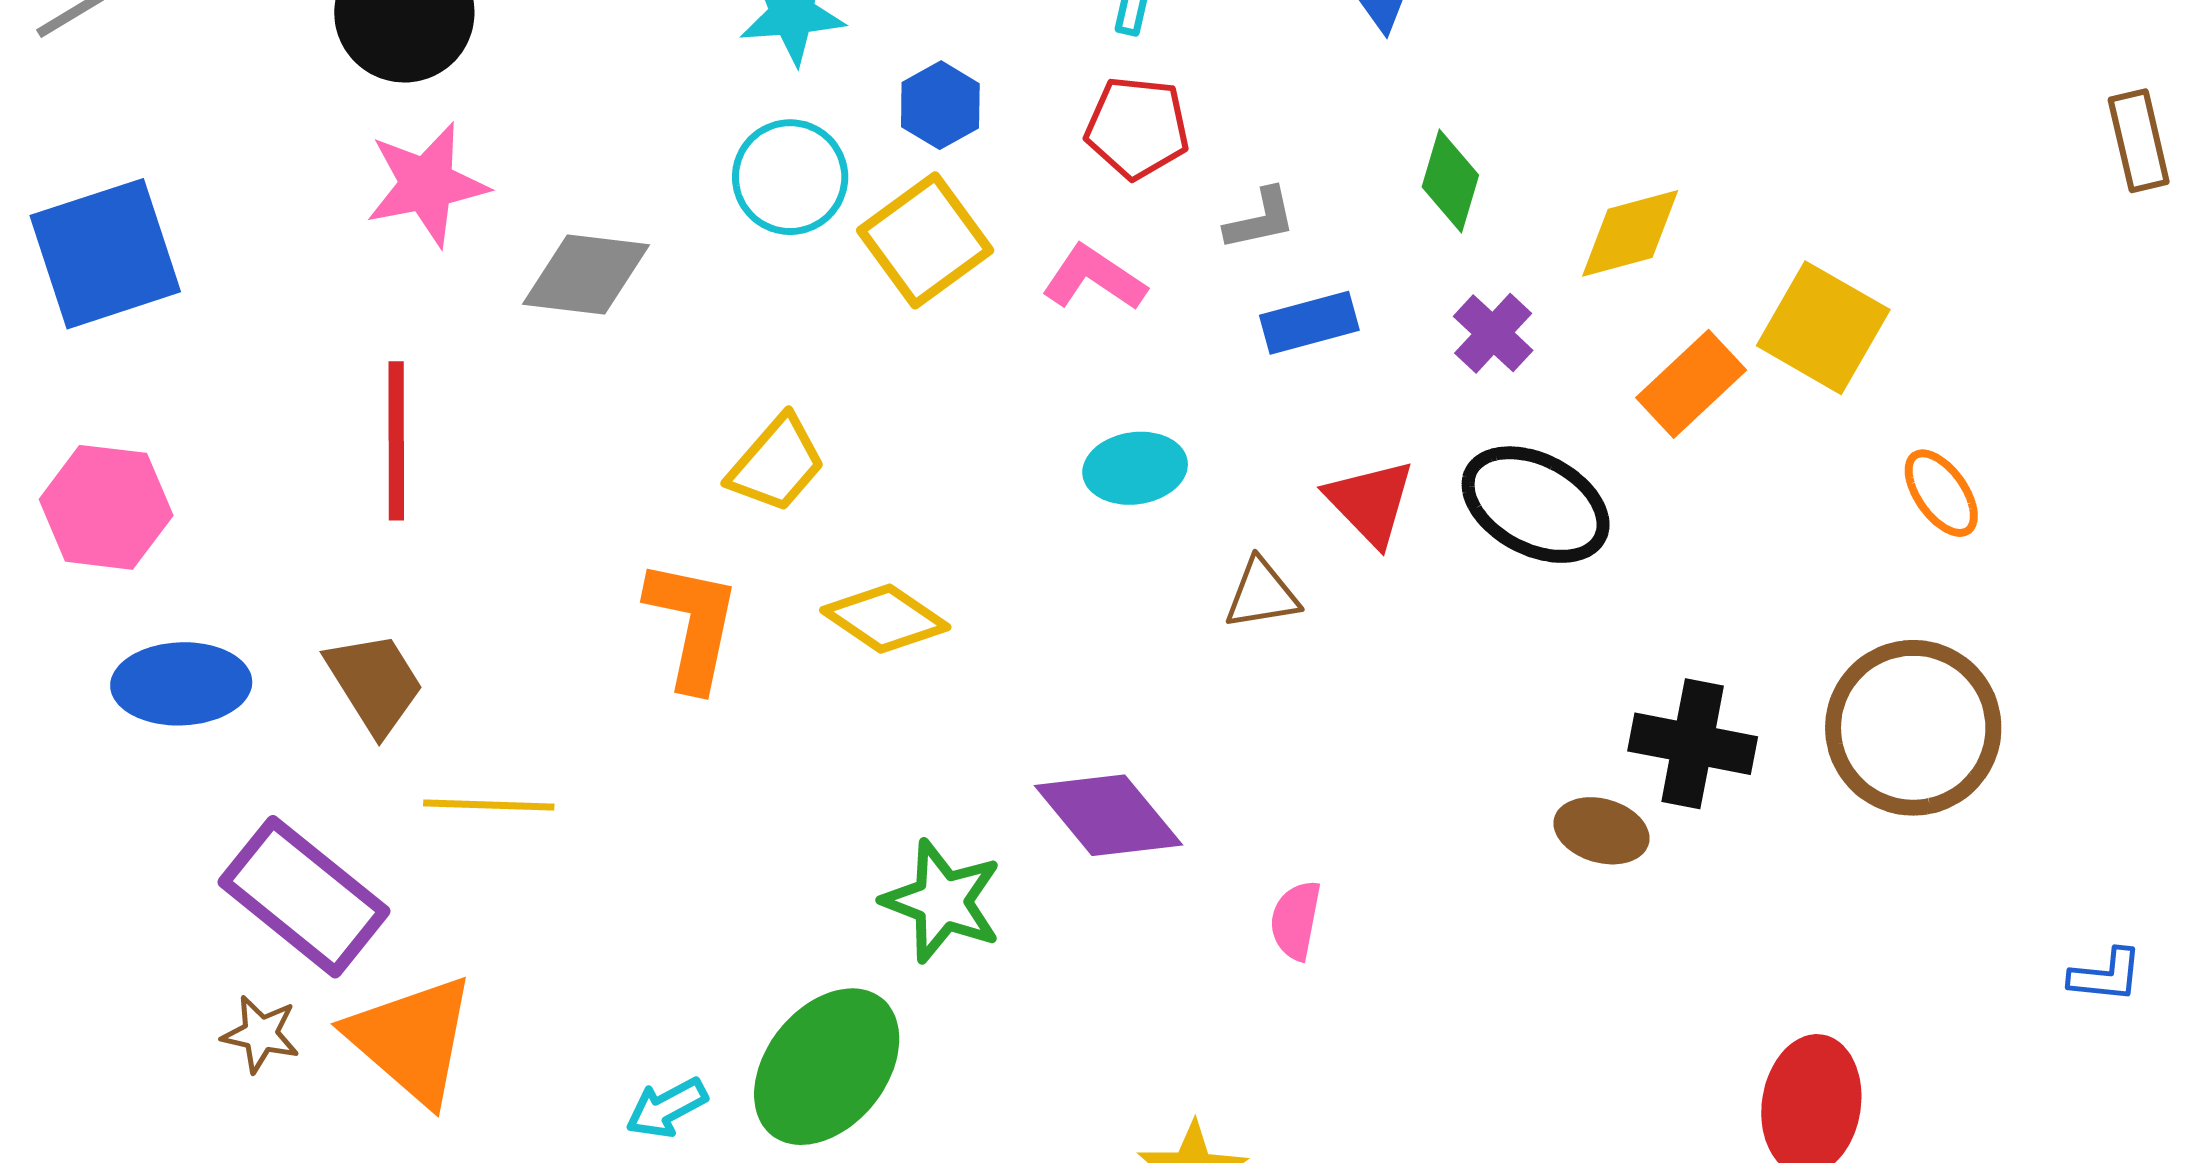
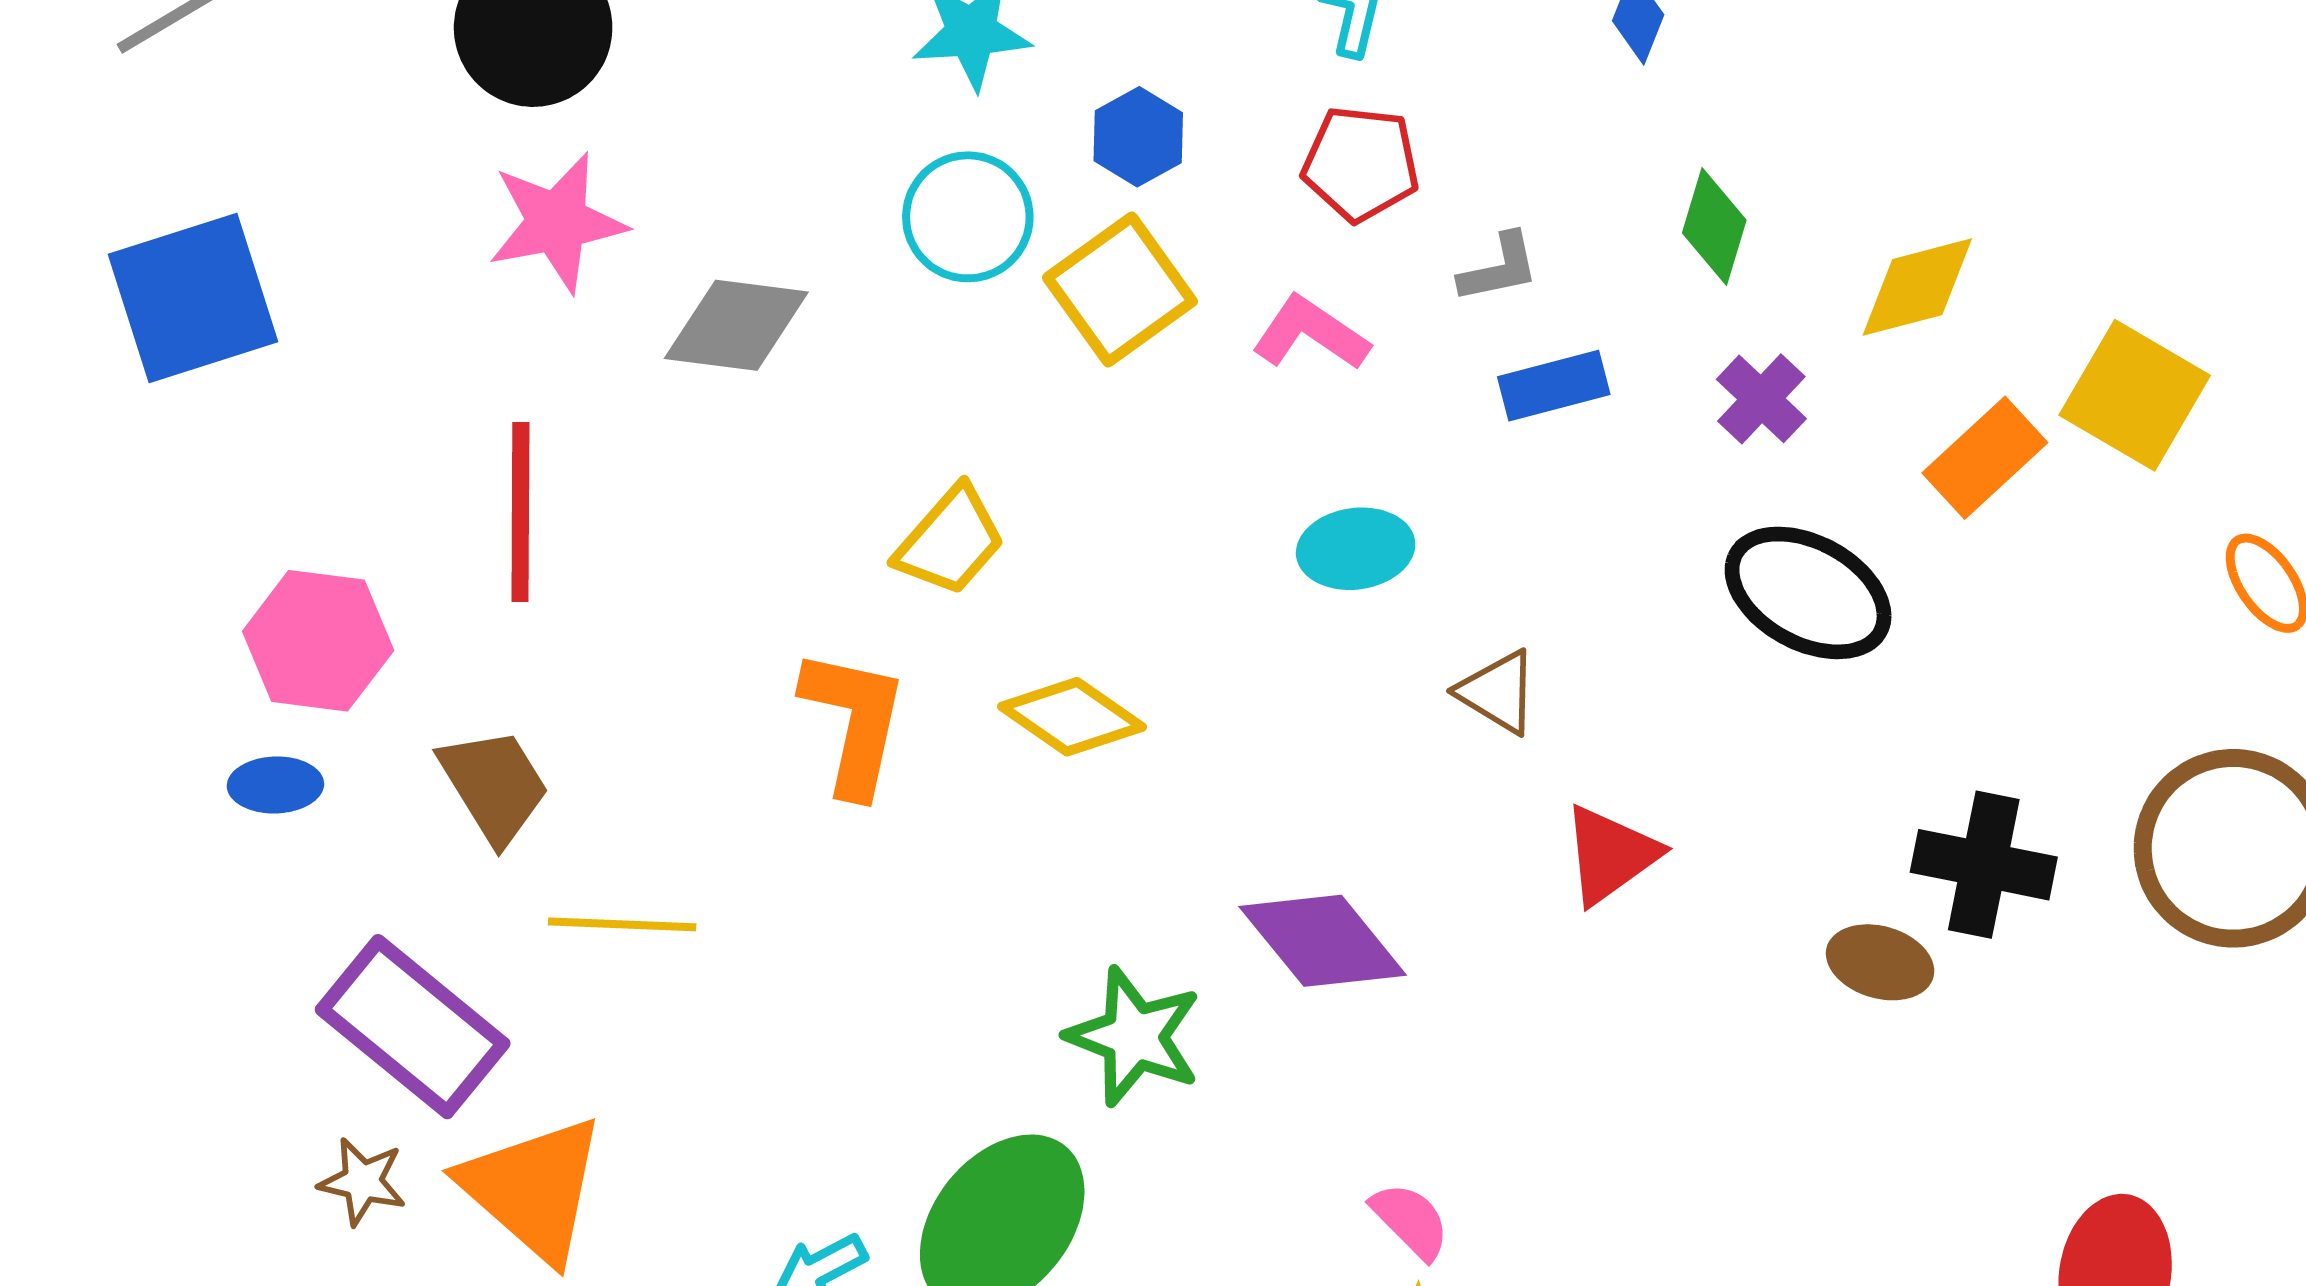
red triangle: (1370, 502) -> (1610, 855), moved, turned 38
pink hexagon: (106, 507) -> (318, 641), moved
brown triangle: (1262, 594) -> (1498, 692), turned 40
blue ellipse: (181, 684) -> (275, 785), size x0.6
pink semicircle: (1296, 920) -> (1410, 1221), moved, turned 124

